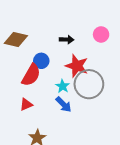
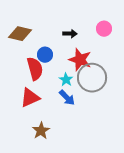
red semicircle: (31, 75) -> (35, 69), turned -45
red triangle: (26, 104) -> (30, 98), size x1.5

